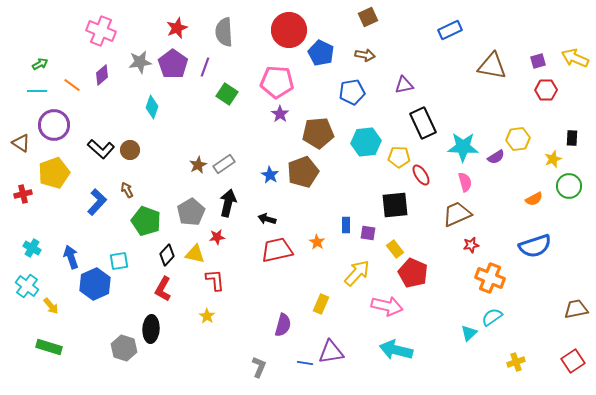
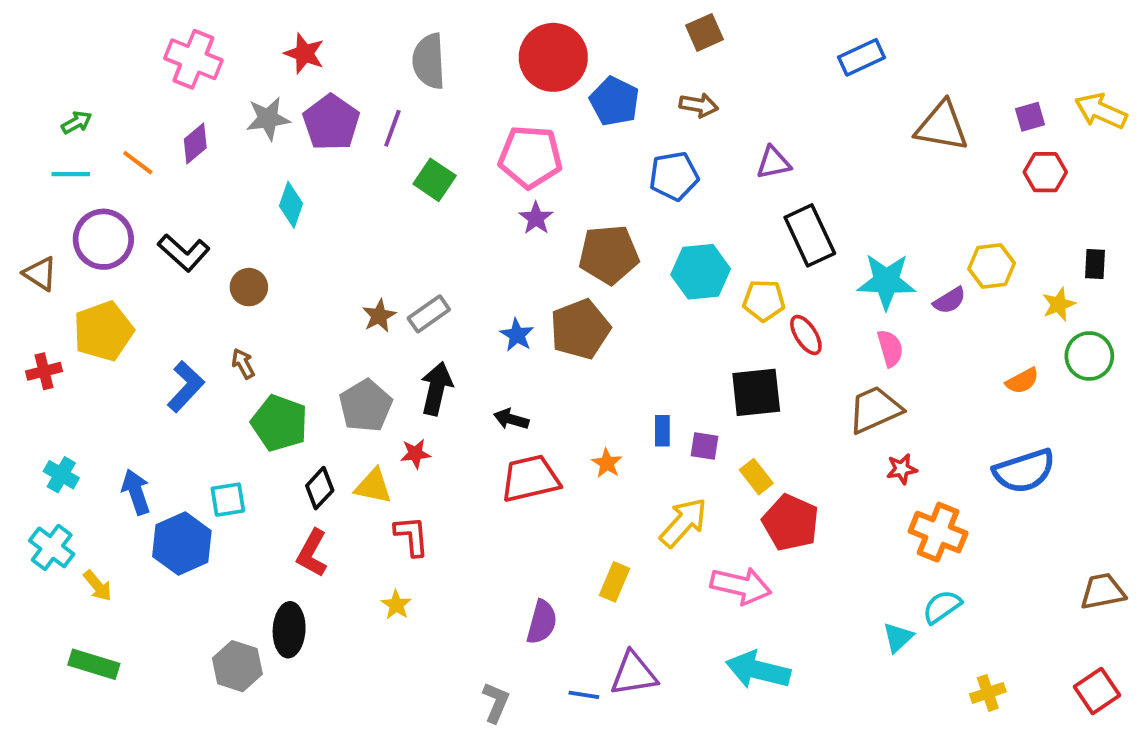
red star: (177, 28) -> (304, 54), moved, turned -30
black L-shape: (101, 149) -> (184, 253), moved

